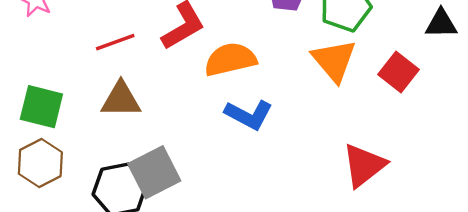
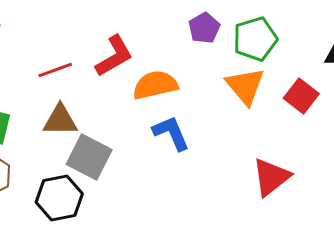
blue L-shape: (249, 115) -> (171, 133), turned -141
gray square: (154, 172) -> (89, 157), moved, turned -36

